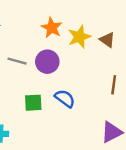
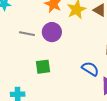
blue semicircle: (65, 98) -> (90, 69), moved

